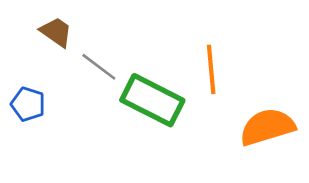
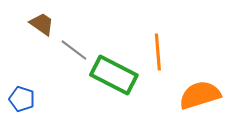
blue pentagon: (28, 104) -> (22, 99), moved

